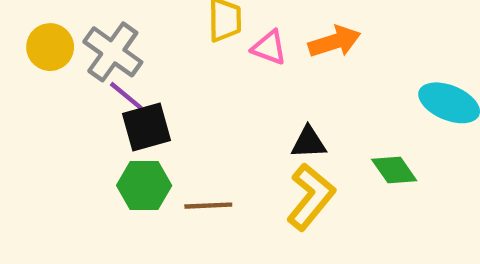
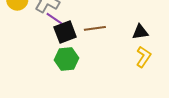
yellow L-shape: (311, 197) -> (144, 57), size x0.7
brown line: (208, 206) -> (95, 28), moved

